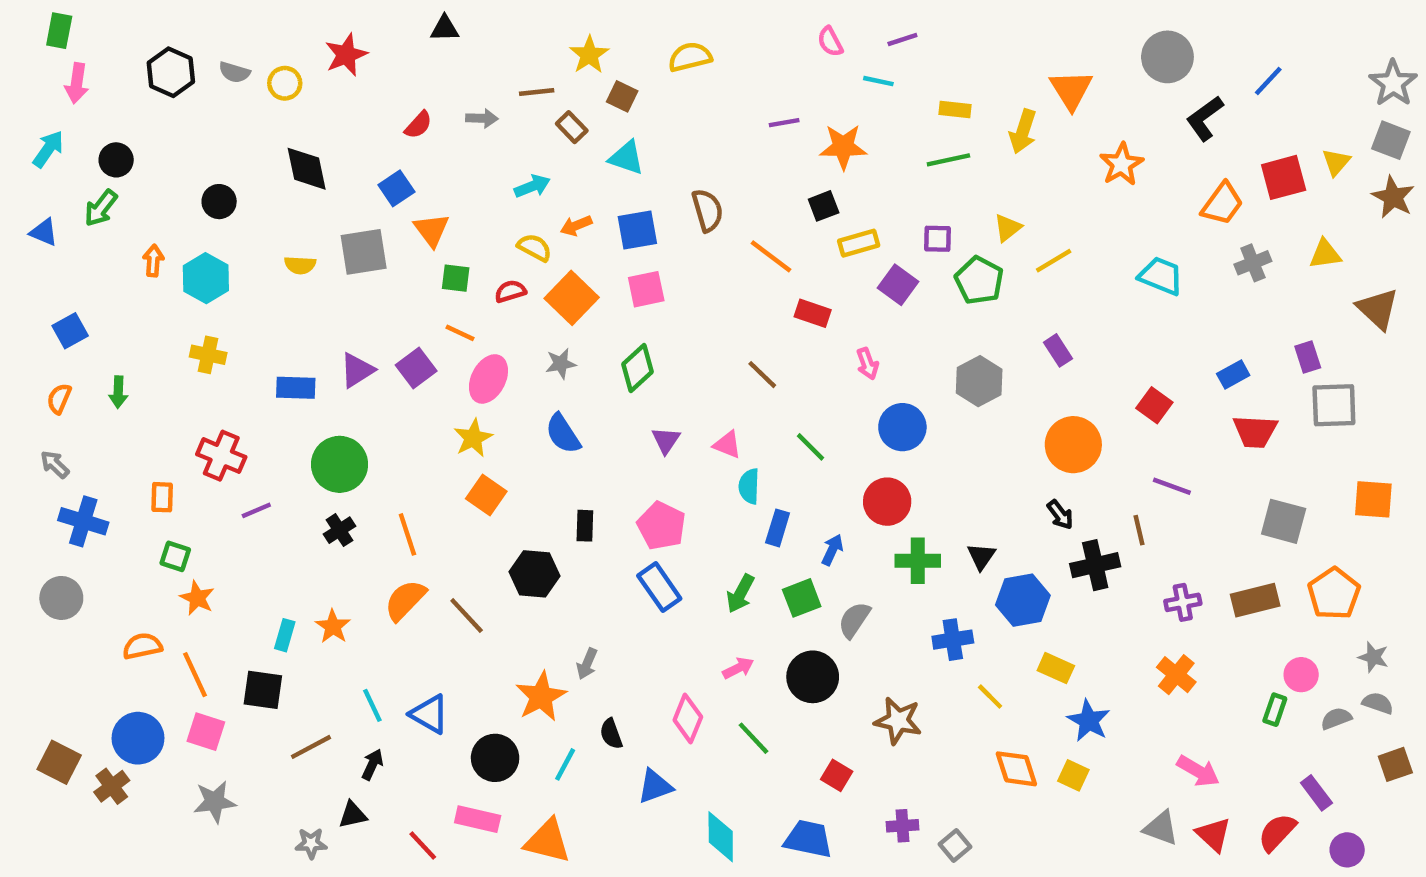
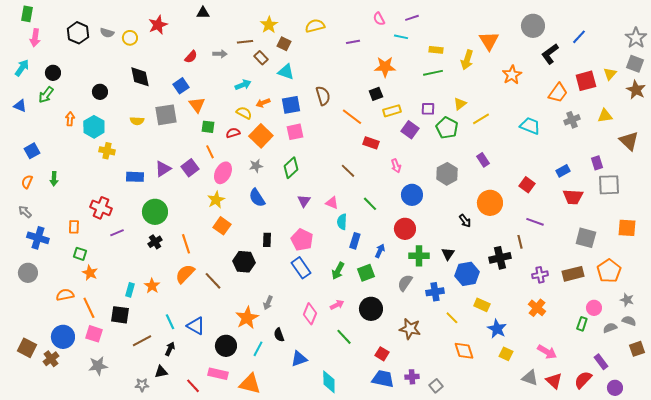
purple line: (784, 123) -> (353, 42), moved
orange line: (460, 333) -> (210, 152), turned 40
yellow cross: (208, 355) -> (107, 151), moved
black arrow: (1060, 515) -> (465, 221), moved
gray semicircle: (854, 620) -> (405, 283), moved
pink diamond: (688, 718) -> (310, 314), moved
yellow square: (1073, 775) -> (506, 354), moved
blue trapezoid: (808, 839) -> (383, 379), moved

